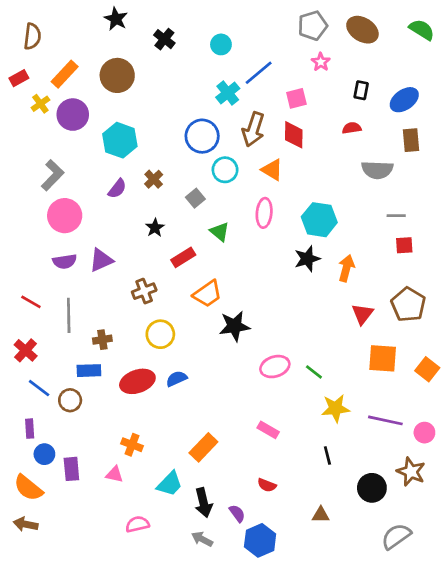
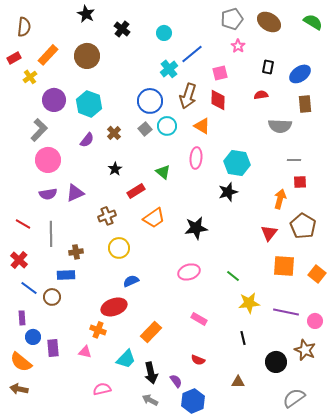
purple circle: (73, 115) -> (54, 100), moved
gray square: (195, 198) -> (145, 129), moved
orange arrow: (346, 268) -> (280, 199), moved
black star: (234, 326) -> (196, 228), moved
pink ellipse: (275, 367) -> (189, 272), moved
red ellipse: (137, 381) -> (114, 307), moved

